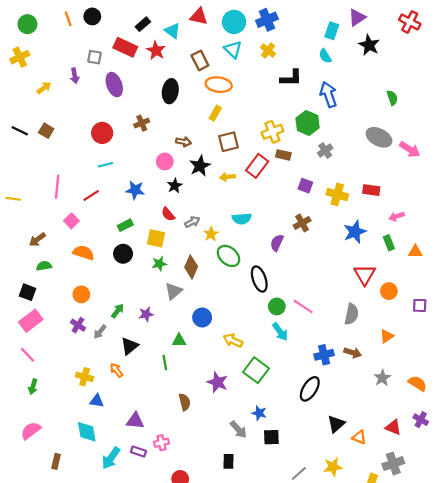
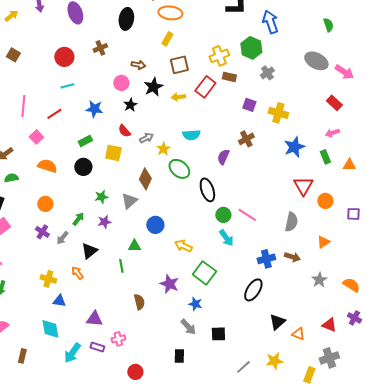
red rectangle: (371, 190) -> (334, 103), moved, turned 35
green star: (159, 264) -> (101, 197), moved
blue star: (259, 413) -> (195, 304), moved

